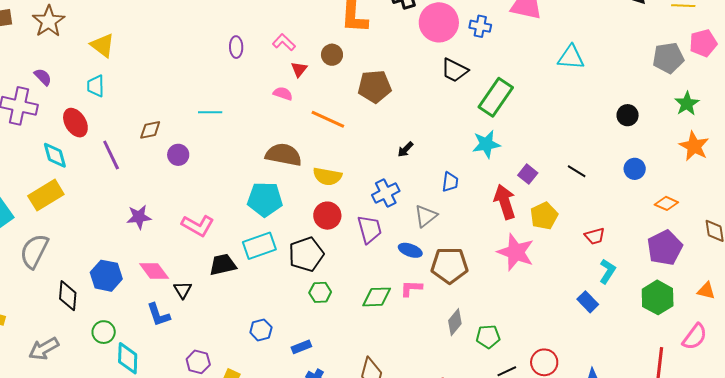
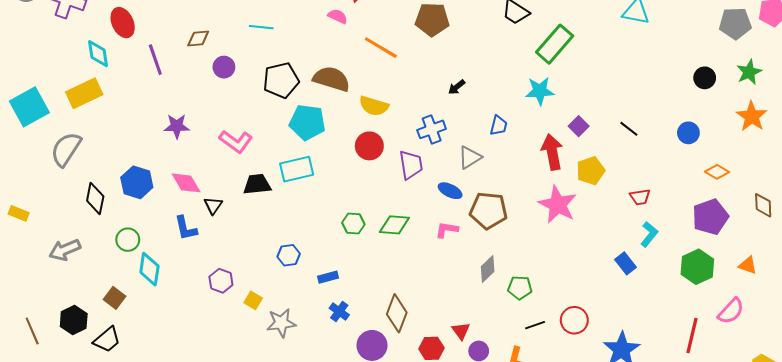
black circle: (628, 115) -> (705, 78), moved
black pentagon: (306, 254) -> (281, 80), moved
green diamond: (377, 297) -> (394, 225), moved

